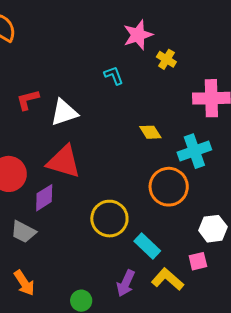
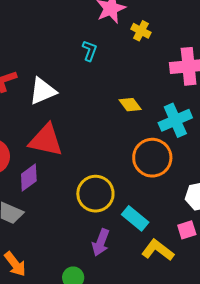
cyan L-shape: (114, 75) -> (90, 51), turned 45
purple arrow: (126, 283) -> (101, 242), moved

